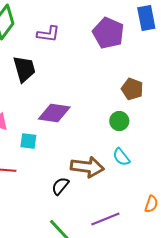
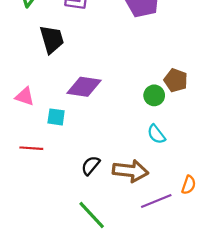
brown pentagon: (132, 89) -> (176, 80), moved
brown arrow: (87, 167) -> (130, 171), moved
purple line: (105, 219) -> (156, 201), moved

